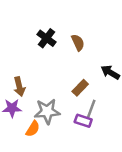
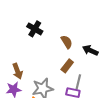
brown semicircle: (78, 43) -> (67, 42), moved

